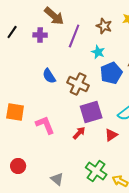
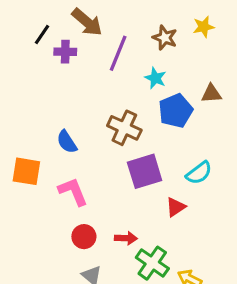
black line: (12, 32) -> (42, 35), moved
blue semicircle: (49, 76) -> (67, 142), moved
red arrow: (79, 133) -> (126, 238), moved, turned 48
red circle: (18, 166) -> (84, 237), moved

